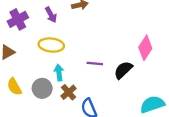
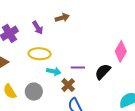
cyan arrow: (59, 73) -> (54, 71), moved, turned 112
brown cross: (69, 92) -> (68, 85), moved

